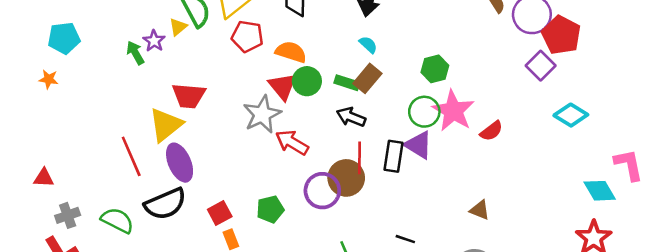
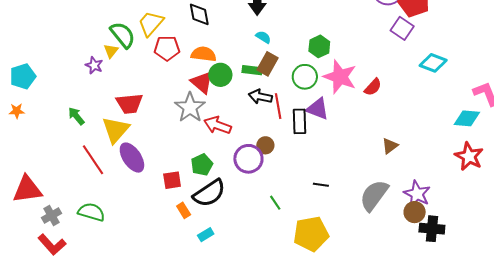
green arrow: (135, 53) -> (76, 116), moved
green circle: (424, 112) -> (305, 77), moved
red line: (359, 158) -> (278, 106), moved
red triangle: (44, 178) -> (27, 189), size x1.8
brown circle: (346, 178) -> (265, 145), size x0.6
cyan diamond: (600, 191) -> (467, 118), turned -44
black semicircle: (165, 204) -> (209, 193), moved
green pentagon: (270, 209) -> (202, 165), moved
brown triangle: (480, 210) -> (390, 146), moved, turned -48
red square: (220, 213) -> (172, 180), moved, turned 30

